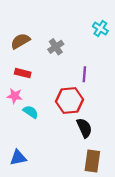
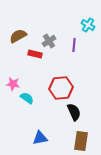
red rectangle: (23, 73) -> (35, 54), moved
purple line: (84, 74) -> (74, 45), moved
blue triangle: (18, 158) -> (40, 138), moved

